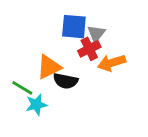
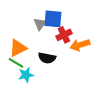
gray triangle: (96, 33) -> (40, 24), moved
orange triangle: (49, 67) -> (18, 48), moved

